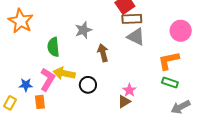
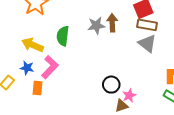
brown arrow: (103, 53) -> (112, 23), moved
yellow arrow: (64, 73) -> (33, 45), moved
black circle: (88, 85) -> (111, 85), moved

